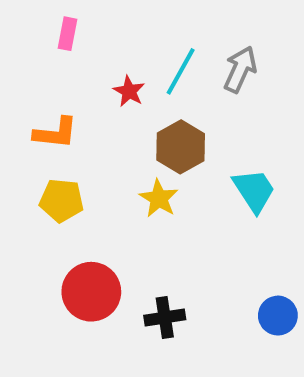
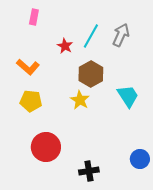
orange L-shape: (56, 133) -> (28, 67), turned 35
black cross: (165, 318) -> (89, 171), moved

